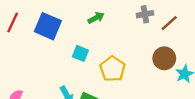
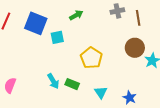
brown line: (169, 23) -> (138, 18), turned -56
cyan square: (80, 53) -> (57, 37), moved, turned -32

